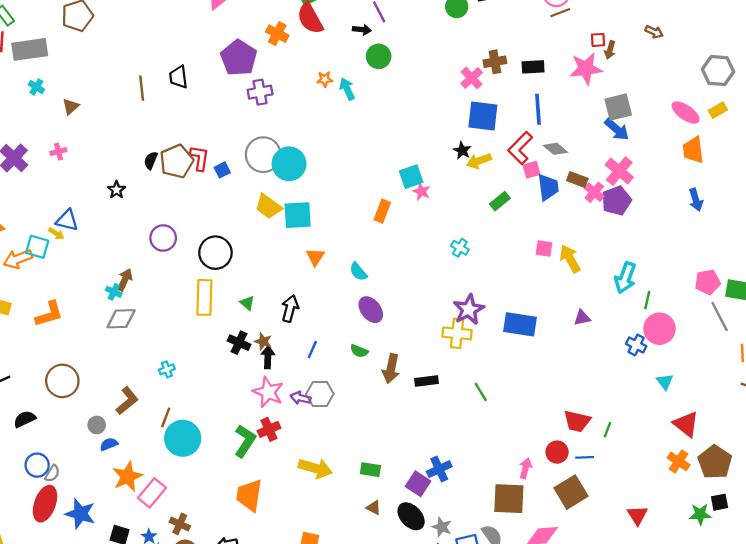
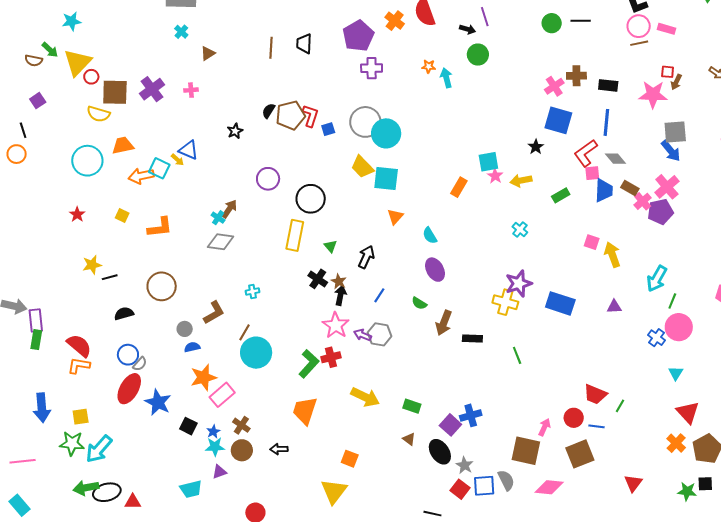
yellow arrow: (479, 161) -> (521, 181), moved

